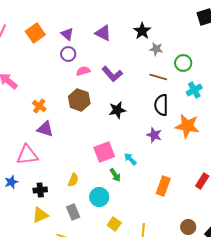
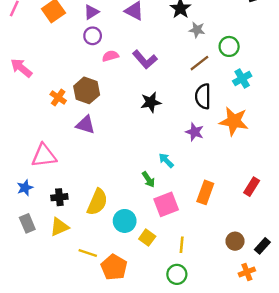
purple triangle: (67, 34) -> (91, 12), turned 48
brown line: (158, 77) -> (199, 63), turned -54
brown hexagon: (79, 100) -> (87, 90), moved
purple triangle: (45, 129) -> (85, 125), moved
pink square: (104, 152) -> (166, 204), moved
yellow semicircle: (73, 180) -> (97, 202), moved, size x1.6
cyan circle: (99, 197) -> (125, 221), moved
gray rectangle: (73, 212) -> (27, 223), moved

